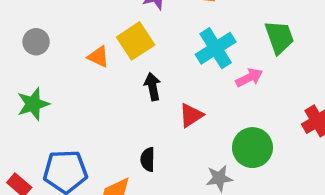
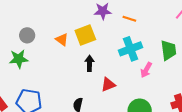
gray circle: (36, 42) -> (27, 35), moved
pink arrow: (249, 78) -> (146, 70), turned 133

